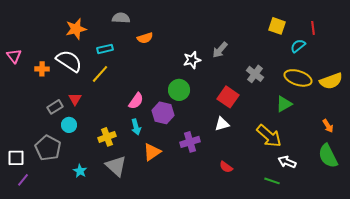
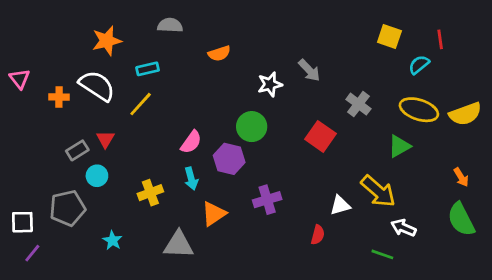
orange semicircle: (145, 38) -> (219, 53), moved
gray arrow: (220, 50) -> (309, 70), turned -84
white triangle: (222, 124) -> (340, 205), moved
gray pentagon: (48, 148) -> (67, 208), turned 30
gray triangle: (116, 166) -> (179, 245), moved, turned -40
red semicircle: (226, 167) -> (318, 235), turned -112

